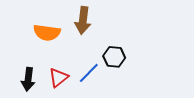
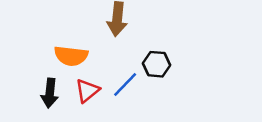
orange semicircle: (47, 33) -> (71, 56), moved

